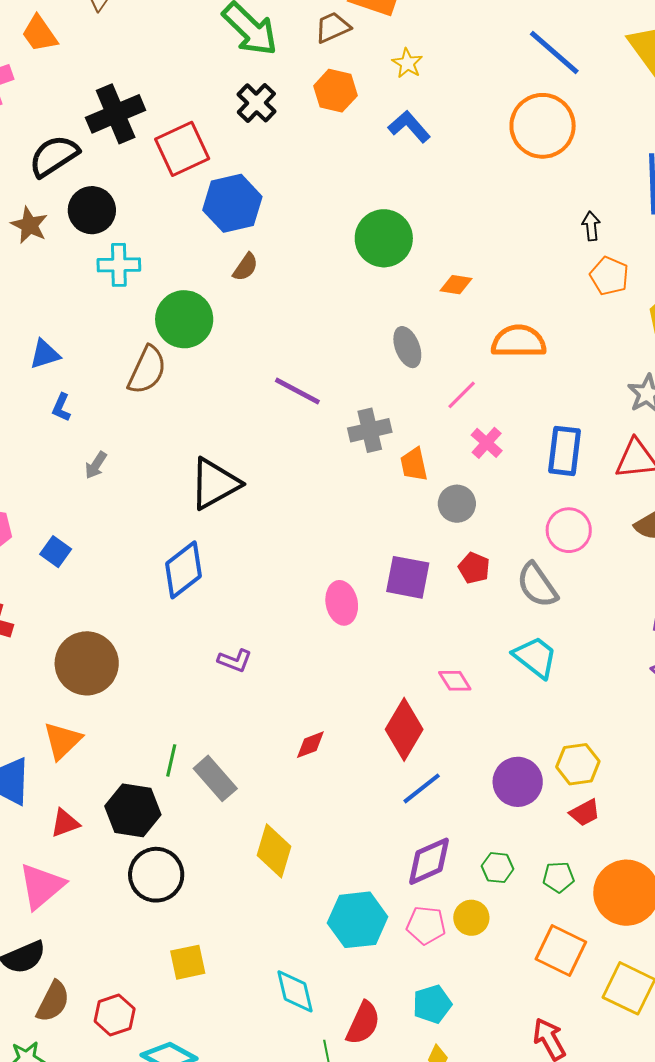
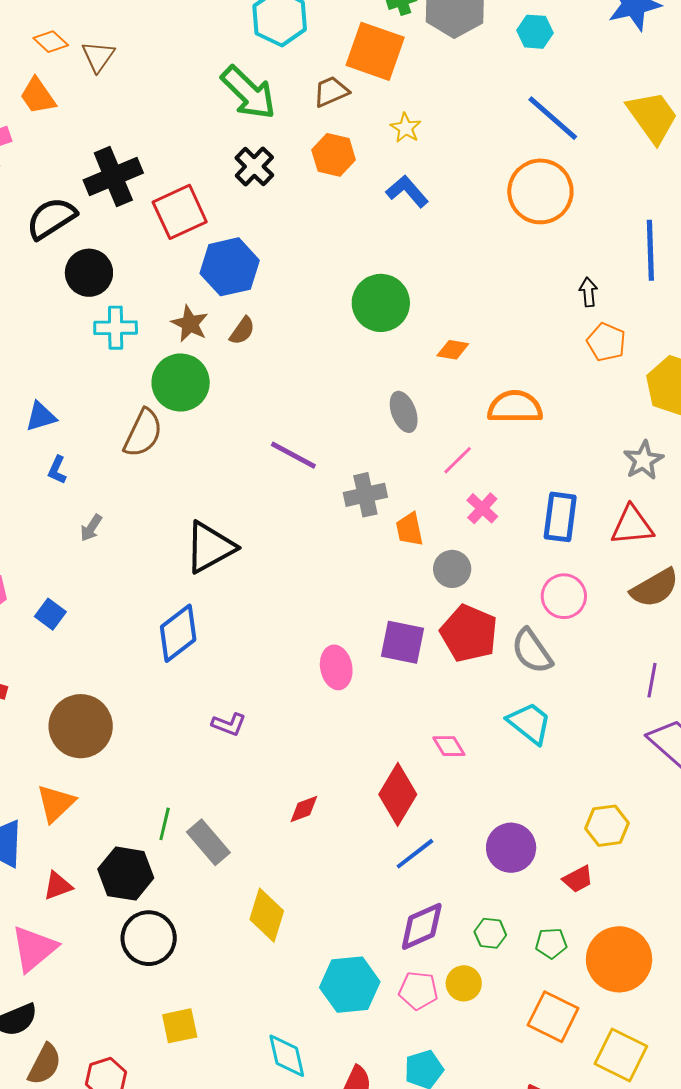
brown star: (29, 225) -> (190, 324), moved
red pentagon: (474, 568) -> (469, 633), size x1.8
yellow hexagon: (578, 764) -> (607, 826), moved

